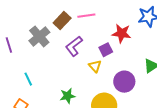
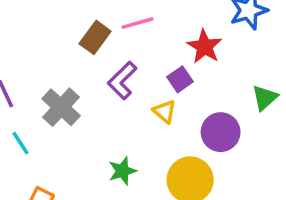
red star: (122, 33) -> (204, 47), turned 30
gray cross: (39, 36) -> (61, 107), moved
cyan line: (28, 79) -> (21, 143), moved

